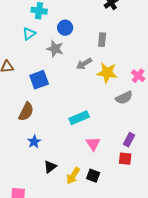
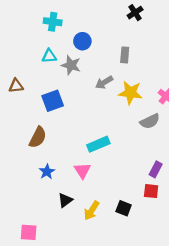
cyan triangle: (29, 34) -> (49, 56), moved, turned 32
pink triangle: (93, 144) -> (82, 170), moved
black square: (93, 176) -> (124, 208), moved

